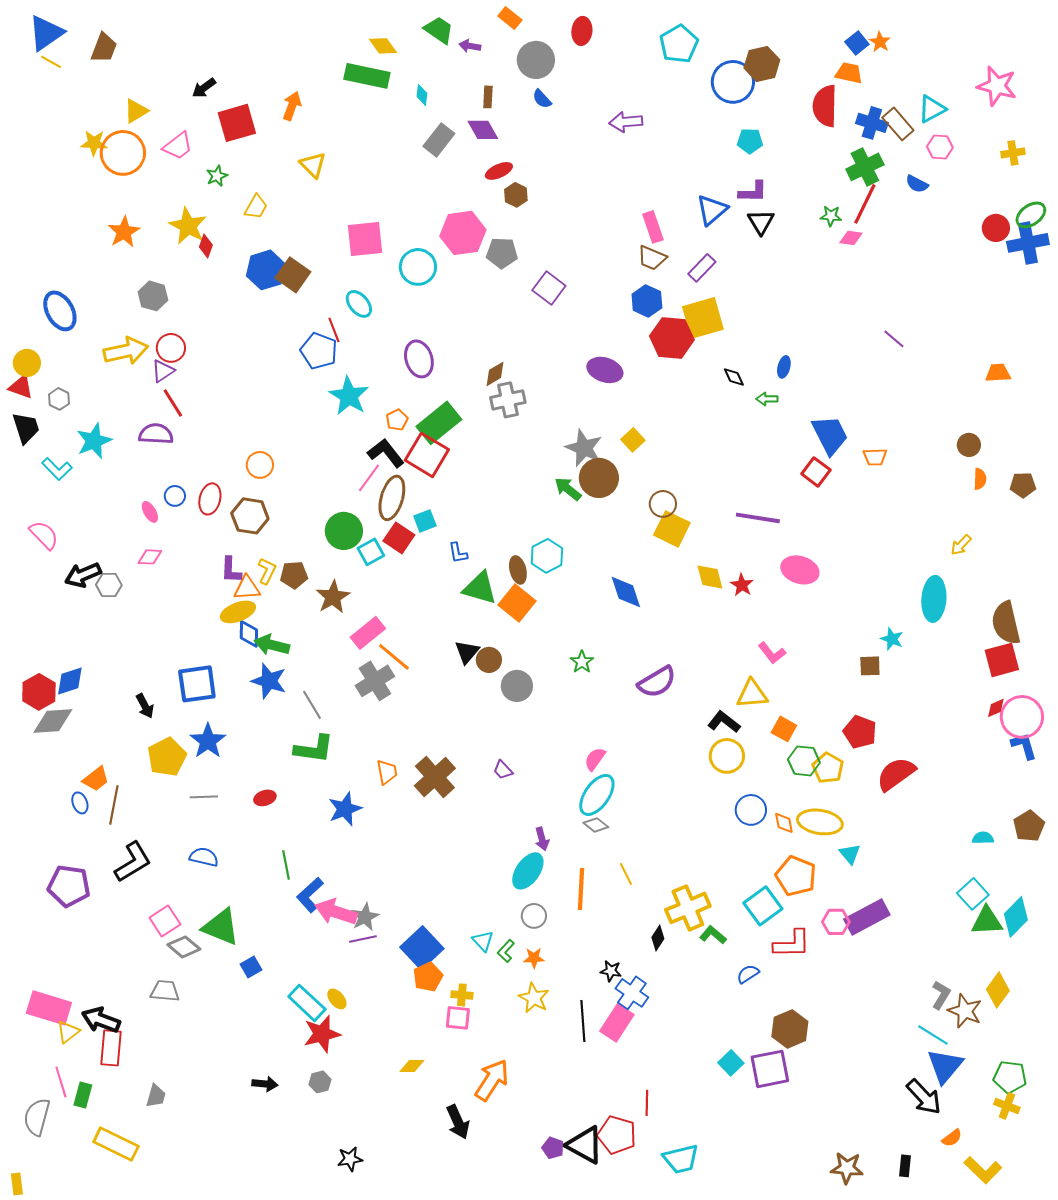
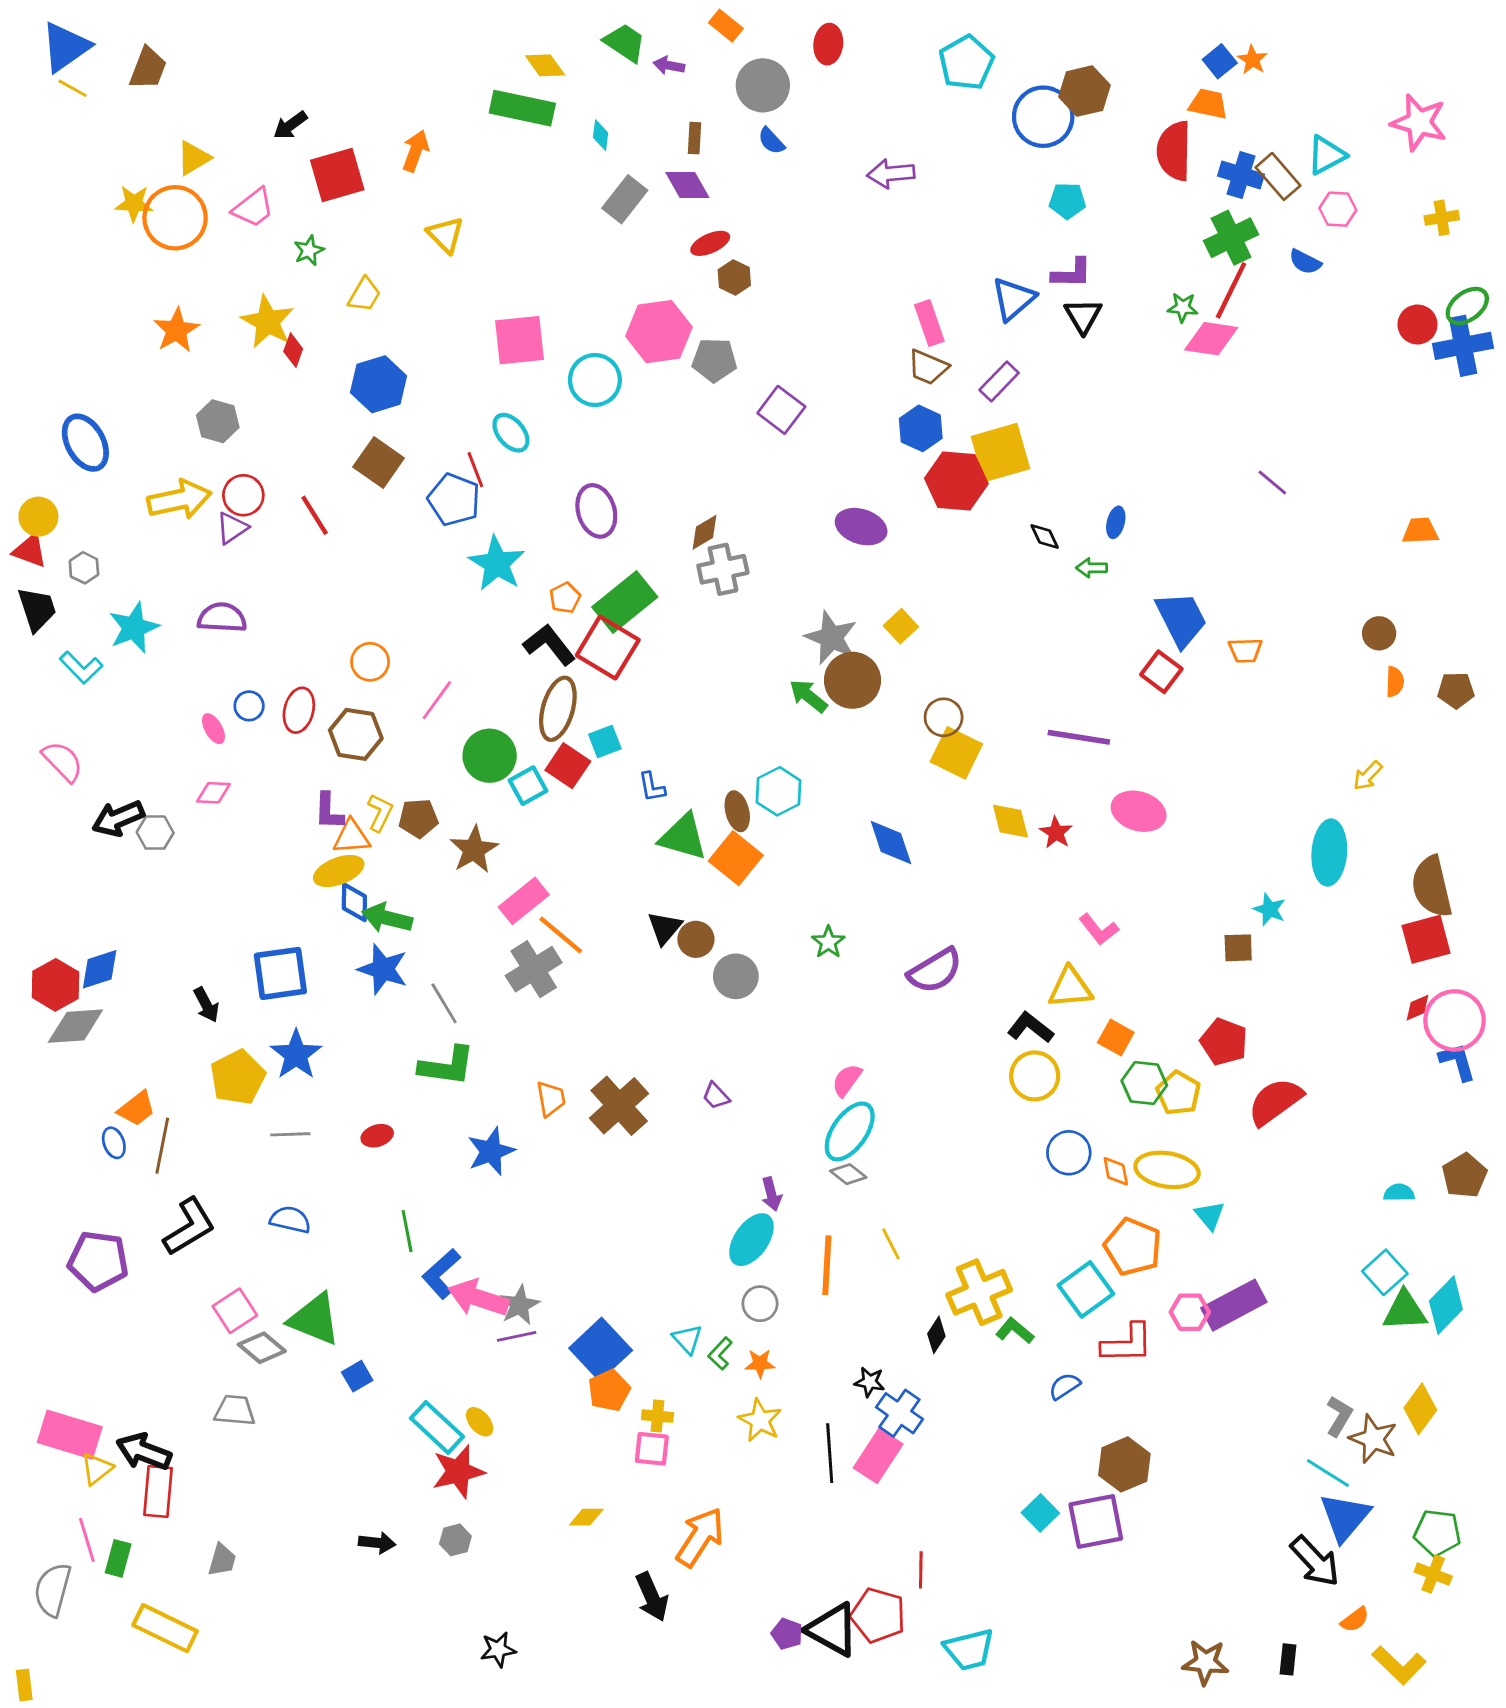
pink diamond: (851, 238) -> (1211, 339), size x1.6
brown square: (293, 275) -> (379, 463), moved
red line: (173, 403) -> (315, 515), moved
pink line: (369, 478) -> (437, 700), moved

